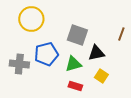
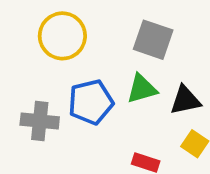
gray square: (77, 35) -> (153, 40), moved
green triangle: (73, 64) -> (142, 89), moved

